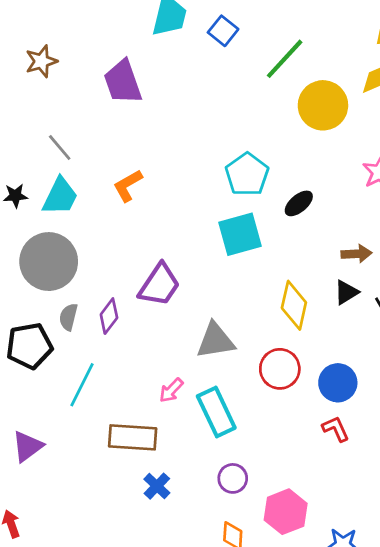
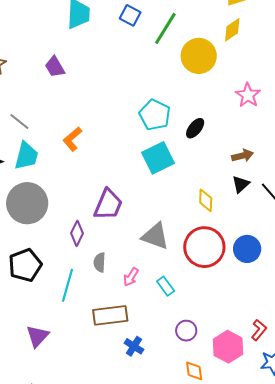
blue square: (223, 31) -> (130, 15), moved
purple trapezoid: (123, 82) -> (55, 67), size x0.7
yellow diamond: (294, 305) -> (206, 200), size x0.7
gray semicircle: (68, 317) -> (99, 262), moved
gray triangle: (215, 341) -> (155, 236), turned 40
red circle: (280, 369) -> (204, 247), size x1.4
cyan rectangle: (216, 412) -> (166, 286), size x0.6
red L-shape: (336, 429) -> (259, 330), moved, turned 75

